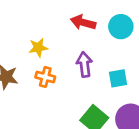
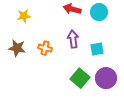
yellow star: (38, 48) -> (24, 16), moved

